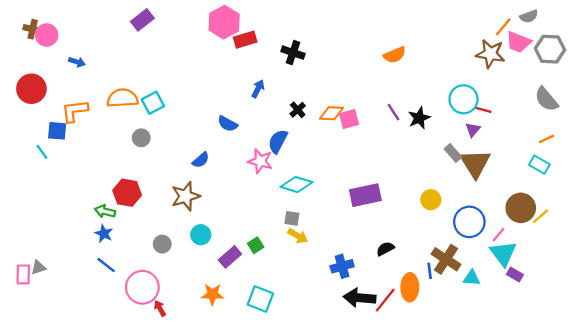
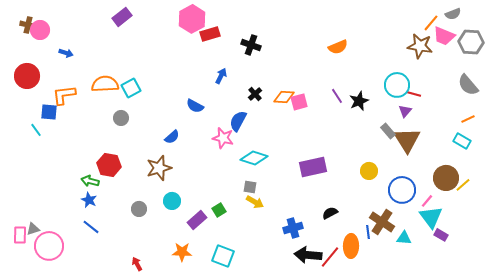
pink circle: (142, 287) -> (49, 246), moved

